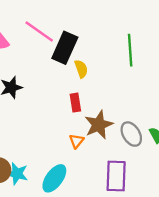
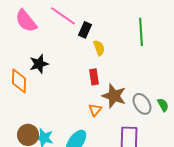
black rectangle: (65, 48) -> (85, 30), size x0.6
brown star: (99, 125) -> (114, 96), turned -30

